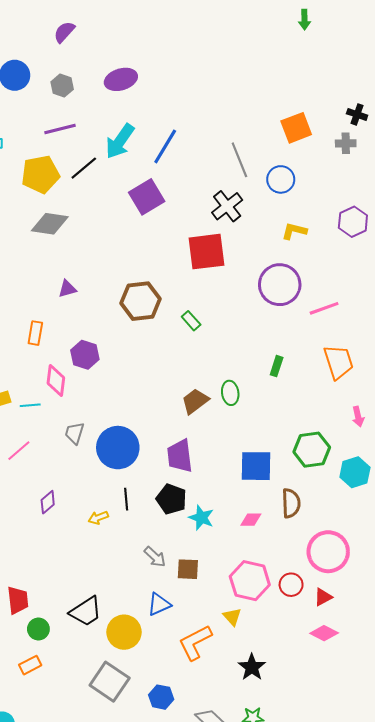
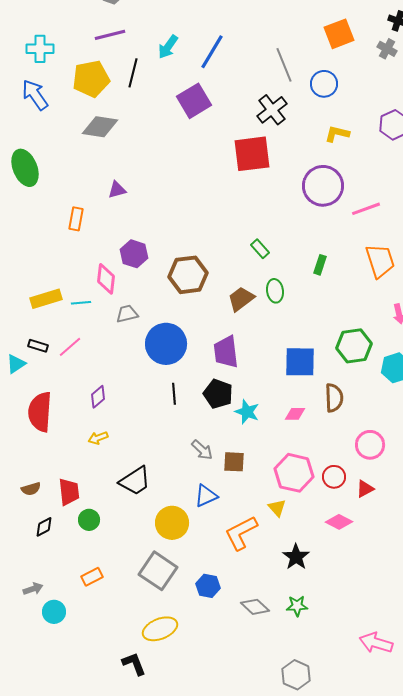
cyan arrow: (120, 141) -> (168, 47), size x0.7
gray cross: (346, 143) -> (387, 49), turned 30
black line: (84, 168) -> (133, 73), turned -36
brown hexagon: (140, 301) -> (188, 275), moved
green rectangle: (191, 321) -> (260, 249), moved
orange rectangle: (35, 333) -> (76, 219), moved
gray trapezoid: (75, 433) -> (127, 314), moved, turned 60
yellow arrow: (98, 518) -> (98, 438), moved
pink circle: (328, 552) -> (370, 445), size x0.7
black trapezoid: (86, 611) -> (135, 481), moved
pink diamond: (324, 633) -> (339, 522), moved
orange rectangle: (30, 665) -> (92, 577), moved

